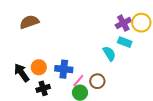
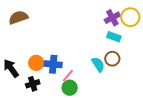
cyan semicircle: (109, 54) -> (98, 64), moved
orange circle: (39, 67) -> (36, 63), moved
brown circle: (97, 81) -> (112, 59), moved

